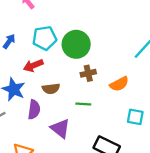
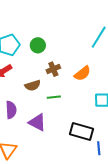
green circle: (76, 44) -> (38, 45), size x0.6
brown semicircle: (51, 89) -> (33, 85), moved

